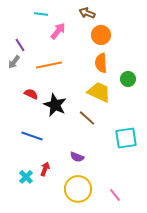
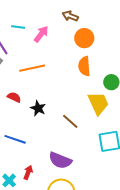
cyan line: (41, 14) -> (18, 27), moved
yellow trapezoid: (99, 92) -> (98, 103), moved, turned 40
black star: (55, 105) -> (38, 108), size x0.7
purple semicircle: (77, 157) -> (60, 160), size x1.6

